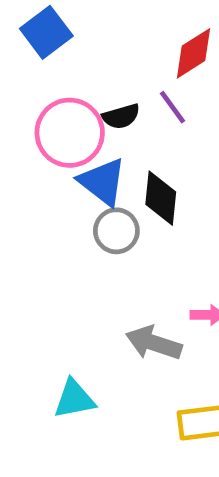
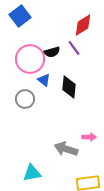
blue triangle: (102, 182) -> (44, 80), size x0.6
gray circle: (116, 231) -> (25, 99), moved

